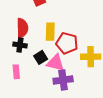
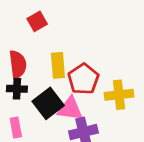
red pentagon: (67, 43) -> (83, 79), turned 30
black square: (41, 57) -> (48, 103), size x1.5

